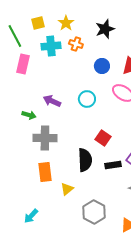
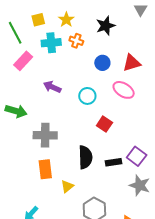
pink rectangle: (23, 64) -> (23, 61), turned 30
purple arrow: (52, 101) -> (52, 87), moved
green arrow: (29, 115) -> (16, 111), moved, size x1.5
red square: (103, 138) -> (104, 124), moved

